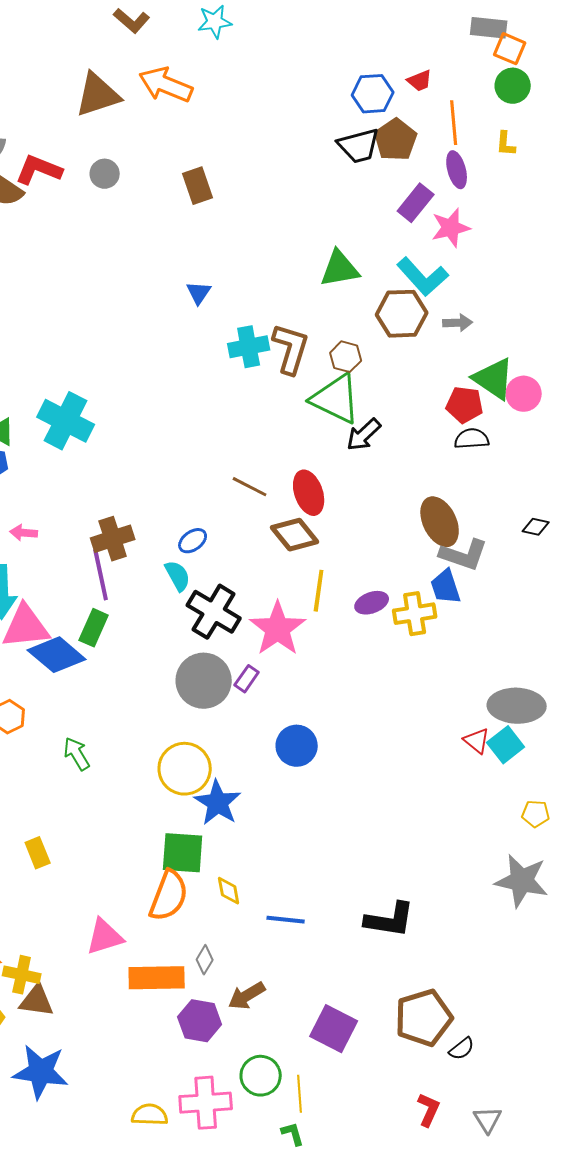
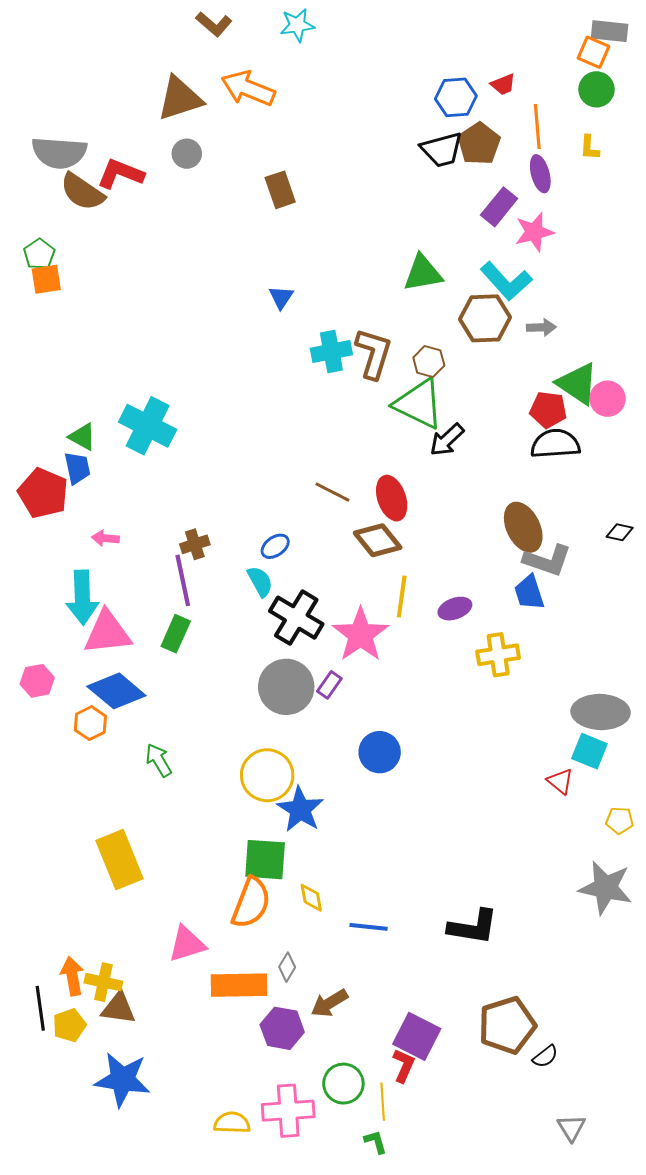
gray rectangle: (489, 28) -> (610, 31), moved
gray circle: (105, 174) -> (187, 154), moved
black semicircle: (472, 439) -> (555, 444), size x1.4
brown cross: (113, 539) -> (195, 544), size x0.7
yellow cross: (415, 614) -> (498, 655), moved
blue diamond: (57, 655) -> (116, 691), moved
red triangle: (477, 741) -> (560, 781), moved
cyan square: (506, 745) -> (589, 751), turned -30
yellow rectangle: (38, 853) -> (119, 860), size x1.8
red L-shape: (429, 1110) -> (404, 1065), moved

